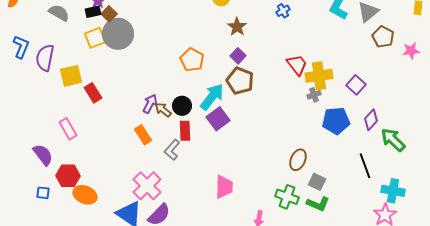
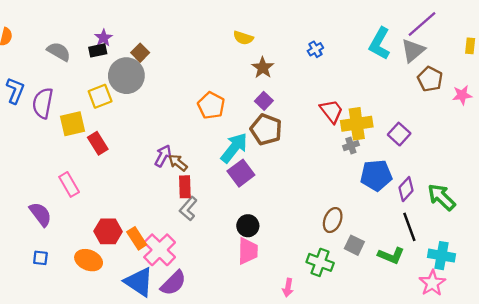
brown square: (109, 14) -> (140, 53), moved
yellow square: (95, 38) -> (100, 96), moved
black circle: (182, 106) -> (248, 226), moved
purple diamond: (371, 120) -> (406, 189), moved
red rectangle: (185, 131) -> (185, 187), moved
orange rectangle: (143, 135) -> (137, 238), moved
red hexagon: (68, 176) -> (108, 231), moved
green L-shape: (318, 204) -> (391, 256), moved

